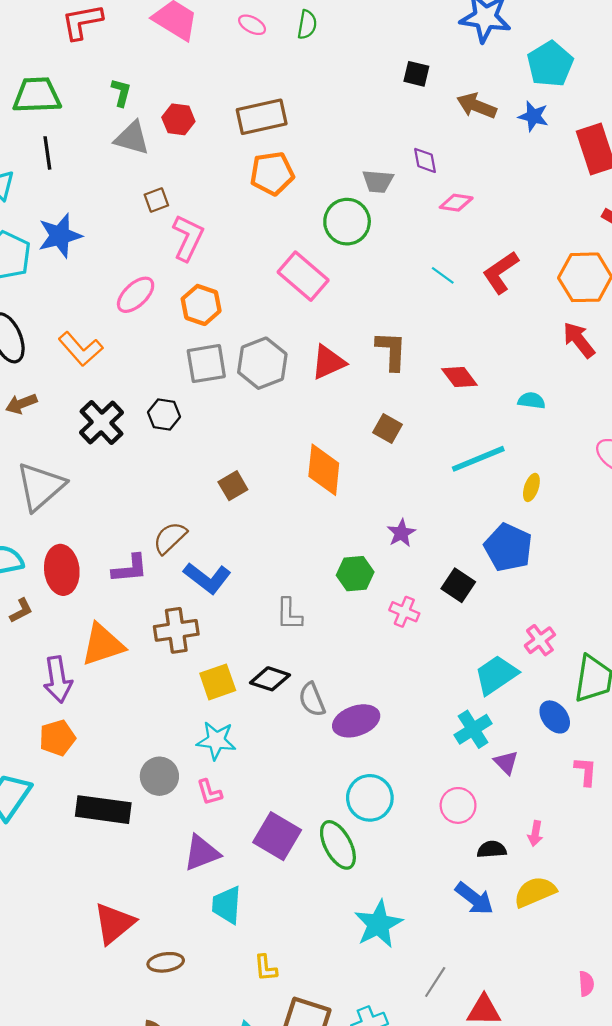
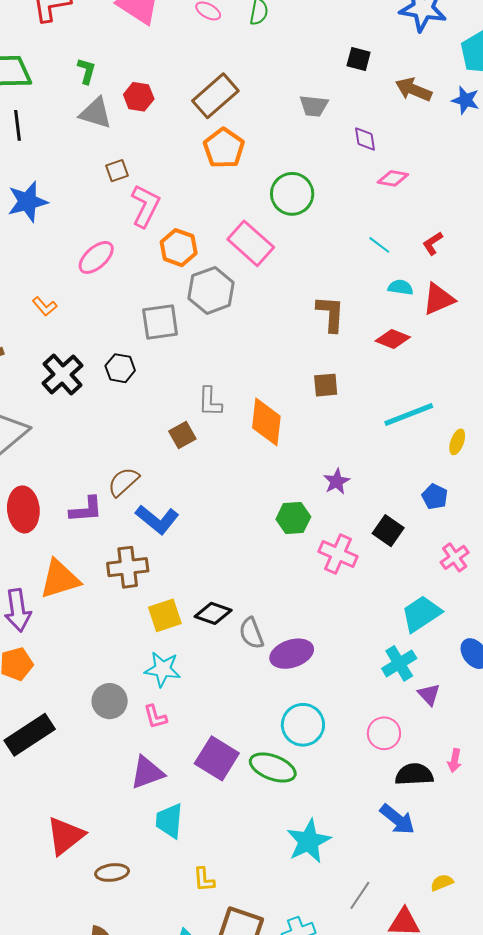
brown rectangle: (262, 117) -> (215, 96), turned -30
orange pentagon: (272, 173) -> (224, 148), turned -30
gray trapezoid: (378, 181) -> (314, 106), moved
red L-shape: (501, 272) -> (433, 243), size x0.6
orange hexagon: (201, 305) -> (179, 248), moved
orange L-shape: (81, 349) -> (45, 306), size x0.6
red triangle: (328, 362) -> (439, 299), moved
gray hexagon: (262, 363) -> (211, 290), moved
red diamond: (459, 377) -> (393, 339), turned -32
cyan semicircle: (531, 401) -> (401, 287), moved
brown square: (388, 429) -> (326, 385), turned -36
blue pentagon: (508, 547) -> (435, 497), size x0.6
pink cross: (404, 612) -> (338, 554), size x1.4
gray L-shape: (289, 614) -> (210, 402), moved
pink cross: (540, 640) -> (455, 557), moved
black rectangle: (103, 810) -> (30, 735), moved, turned -42
green ellipse: (338, 845) -> (273, 768), turned -42
black semicircle: (492, 849) -> (414, 774), size x1.4
yellow semicircle: (535, 892) -> (442, 883), moved, size x0.6

